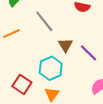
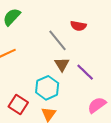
gray line: (44, 21) -> (57, 40), moved

